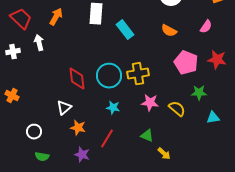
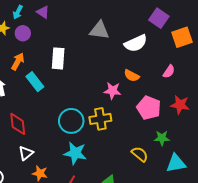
cyan rectangle: (125, 30) -> (35, 82), moved
red diamond: (77, 79) -> (18, 124), moved
pink star: (150, 103) -> (113, 91), moved
cyan star: (113, 108) -> (75, 153), size x1.6
cyan triangle: (213, 118) -> (176, 163), size x1.5

